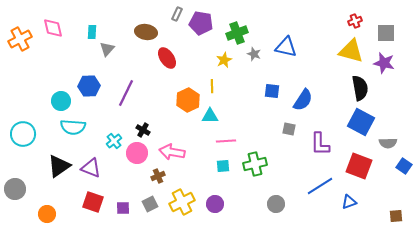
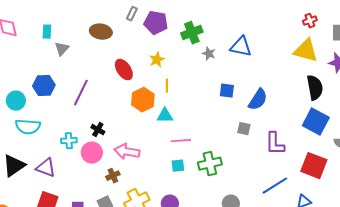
red ellipse: (167, 58) -> (124, 70), moved
yellow star: (224, 60) -> (157, 60), moved
cyan cross: (114, 141) -> (69, 141), turned 35

